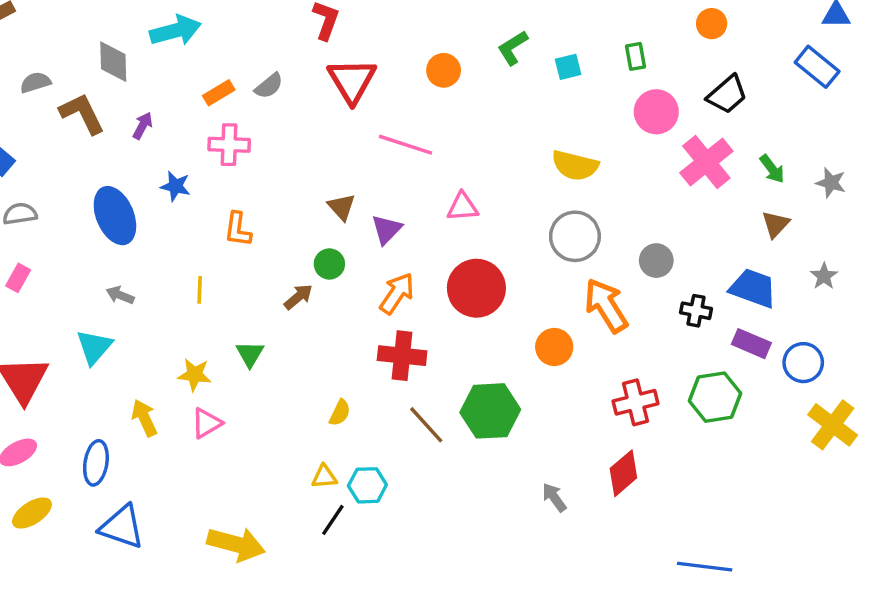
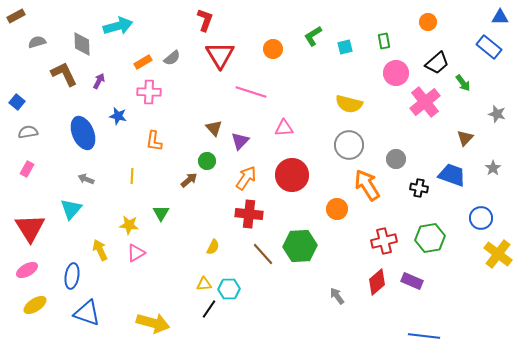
gray semicircle: (35, 82) -> (37, 42), moved
green arrow: (772, 169) -> (463, 83), moved
purple rectangle: (751, 344) -> (412, 281), moved

